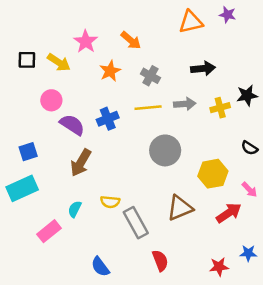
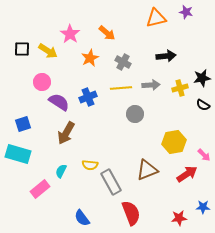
black semicircle: (250, 148) -> (203, 105), moved
gray circle: (165, 150) -> (135, 114), moved, size x0.7
cyan rectangle: (22, 188) -> (18, 154), turned 40
red semicircle: (160, 261) -> (131, 213), size x1.4

